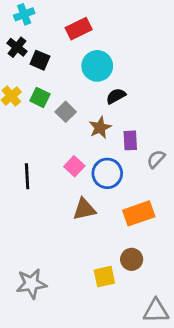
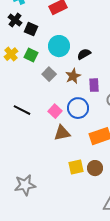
cyan circle: (97, 66) -> (59, 46), moved
gray square: (66, 112) -> (49, 74), moved
pink square: (74, 166) -> (55, 111), moved
black line: (27, 176) -> (22, 110), turned -60
yellow square: (104, 277) -> (76, 167), moved

